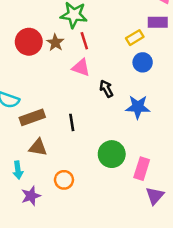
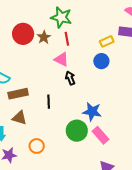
blue circle: (143, 62) -> (101, 61), moved
black arrow: (106, 89) -> (70, 78), moved
blue star: (138, 107) -> (92, 112), moved
pink rectangle: (142, 169) -> (101, 135), moved, turned -66

